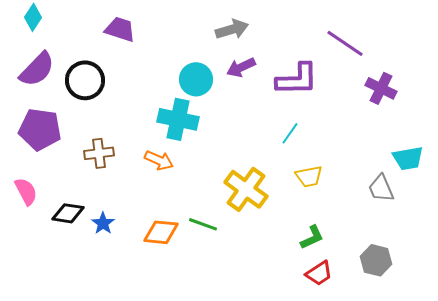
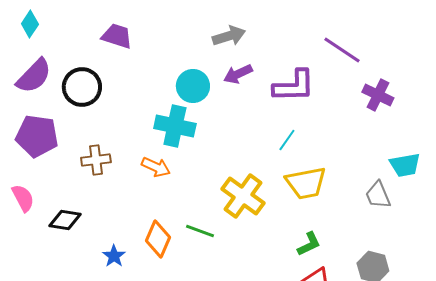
yellow trapezoid: (309, 176) -> (306, 183), size x1.5
blue star: (103, 223) -> (114, 256), moved
orange diamond: (161, 232) -> (158, 239), turned -72

